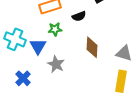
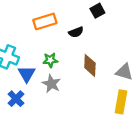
green star: (55, 29) -> (50, 60), moved
blue triangle: (38, 46) -> (27, 74), moved

